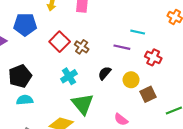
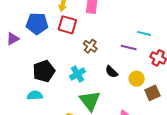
red square: (60, 42) -> (67, 25), moved, turned -30
black semicircle: (105, 73) -> (112, 72), turned -88
black pentagon: (20, 76) -> (44, 71), moved

